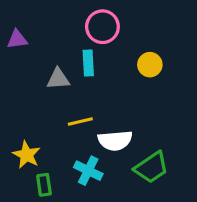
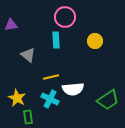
gray triangle: (58, 79) -> (28, 55), moved, turned 42
green trapezoid: (151, 167) -> (108, 100), moved
cyan cross: (88, 171) -> (50, 99), moved

